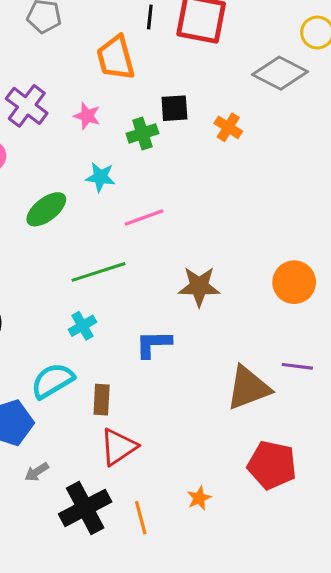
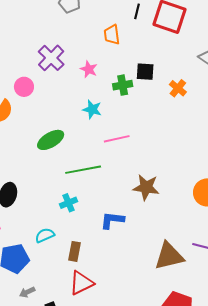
orange trapezoid: (116, 58) -> (112, 35), size x0.7
green ellipse: (46, 209) -> (51, 140), moved
cyan semicircle: (52, 381) -> (45, 235), size x0.7

